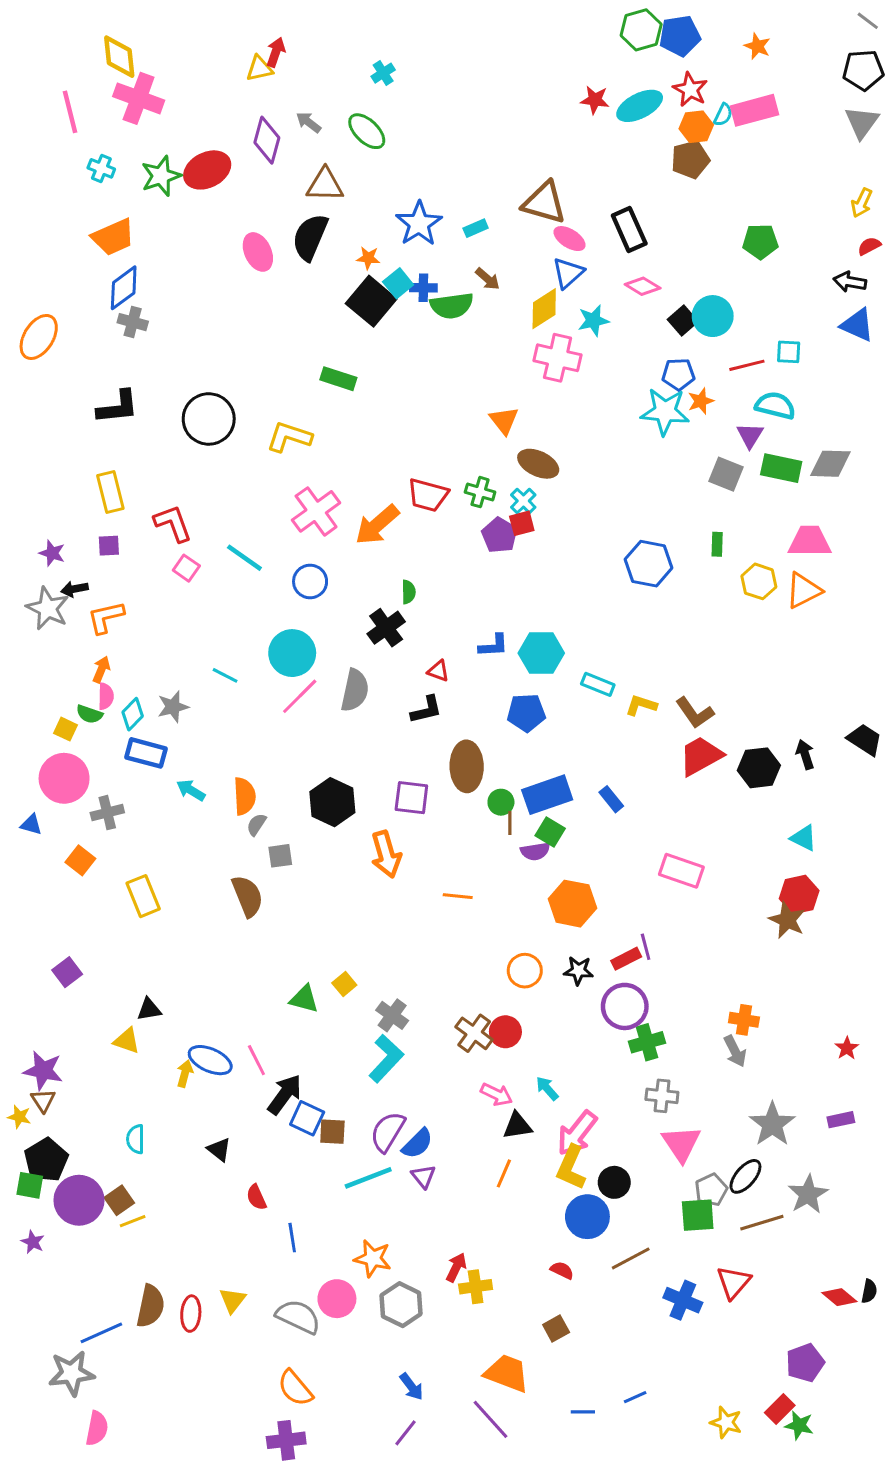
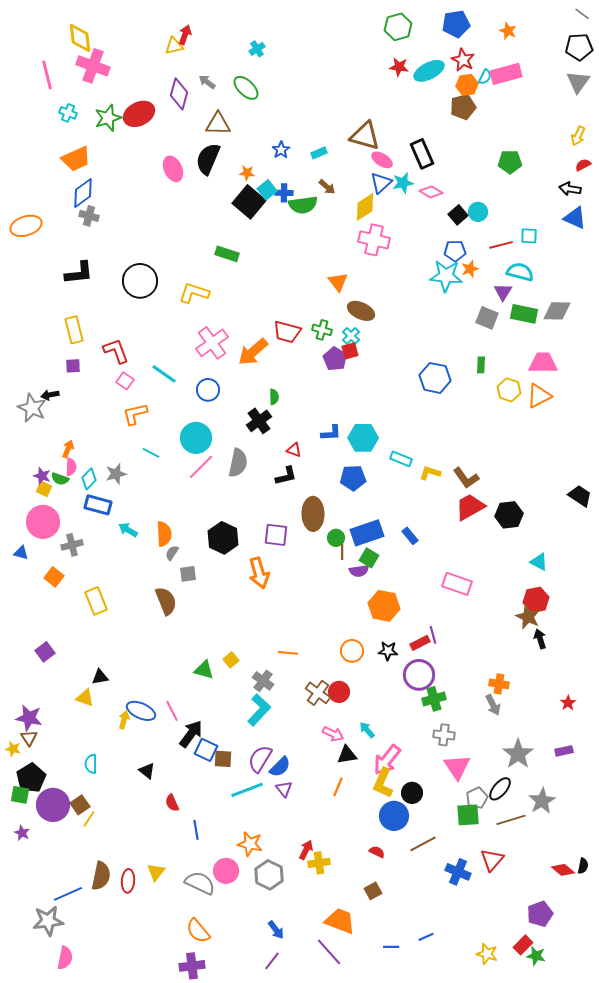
green hexagon: (641, 30) -> (398, 27), moved
blue star: (419, 224) -> (281, 150), size x0.6
cyan circle: (713, 316) -> (478, 212), size x0.7
cyan star: (593, 321) -> (403, 183), moved
orange ellipse: (39, 337) -> (26, 226), turned 40
purple star: (52, 553) -> (42, 476), moved
orange L-shape: (106, 617) -> (135, 414), moved
black arrow: (805, 754) -> (540, 639), moved
orange line: (458, 896) -> (288, 653), moved
yellow line: (133, 1221) -> (89, 819), turned -36

